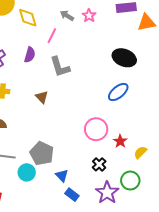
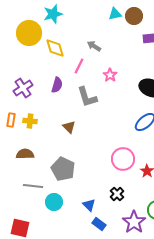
pink star: (89, 16) -> (110, 75), moved
gray pentagon: (42, 153) -> (63, 169), moved
black cross: (99, 164) -> (117, 194), moved

